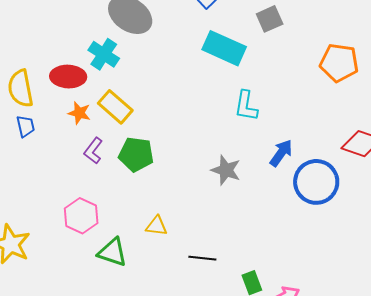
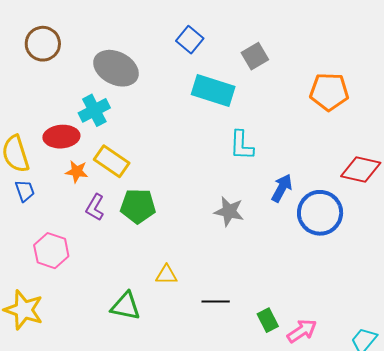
cyan cross: (104, 54) -> (94, 110), turned 36
pink hexagon: (81, 216) -> (51, 251), moved

